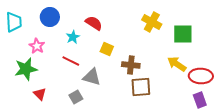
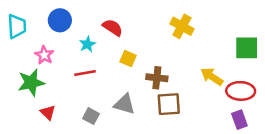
green square: (183, 34) -> (247, 48), moved
red line: (71, 61) -> (85, 73), turned -36
gray triangle: (92, 77) -> (125, 104), moved
gray square: (76, 97) -> (91, 116), turned -32

